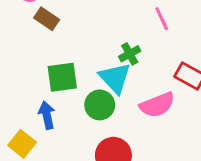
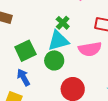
cyan triangle: (115, 78) -> (58, 41), turned -45
pink semicircle: (157, 105) -> (90, 49), turned 30

